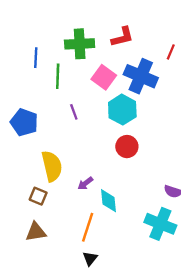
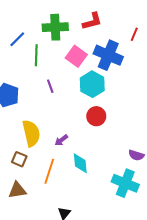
blue line: (36, 58) -> (17, 39), turned 42
purple arrow: (85, 183) -> (61, 140), moved
orange line: (88, 227) -> (49, 171), moved

